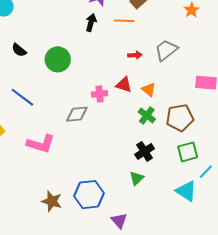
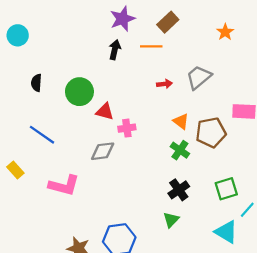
black semicircle: (19, 50) -> (36, 83), turned 56
red triangle: (124, 85) -> (105, 111), moved
brown pentagon: (180, 118) -> (211, 132), moved

